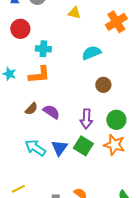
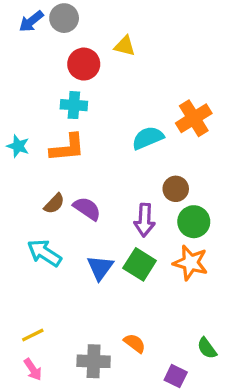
orange cross: (116, 22) -> (194, 118), moved
red circle: (20, 29) -> (84, 64), moved
cyan semicircle: (91, 53) -> (148, 138), moved
brown circle: (103, 85) -> (176, 189), moved
cyan arrow: (35, 148) -> (44, 253), moved

